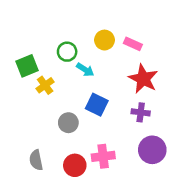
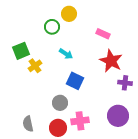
yellow circle: (104, 40) -> (69, 14), moved
green circle: (67, 52) -> (52, 27), moved
purple cross: (141, 112) -> (125, 83), moved
gray circle: (68, 123) -> (60, 103), moved

